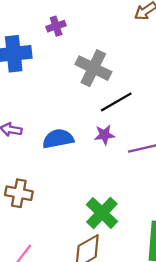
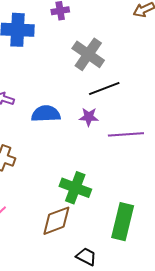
green cross: (102, 213) -> (75, 188), turned -32

